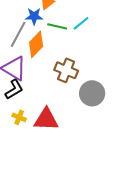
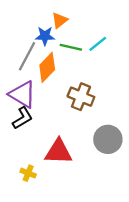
gray circle: (92, 93) -> (108, 139), moved
yellow cross: (19, 117) -> (28, 173), moved

